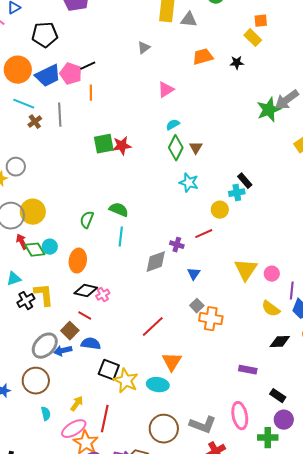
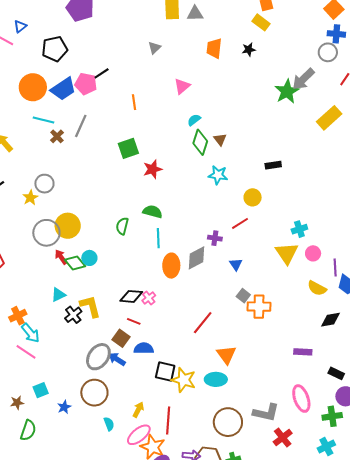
orange trapezoid: (203, 57) -> (214, 48), turned -60
orange line: (91, 93) -> (134, 102), moved
gray line: (60, 115) -> (81, 126), turned 35
red star: (122, 146) -> (153, 169), moved
black rectangle: (245, 181) -> (273, 165), turned -49
cyan cross: (237, 193) -> (299, 229), moved
orange ellipse: (78, 261) -> (171, 266), moved
blue arrow: (63, 351) -> (117, 359), turned 54

